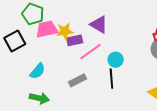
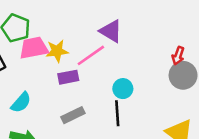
purple triangle: (99, 25) -> (111, 31), moved
purple rectangle: (75, 40) -> (68, 77), moved
pink line: (91, 51) -> (91, 55), moved

